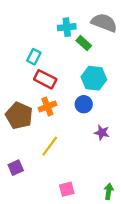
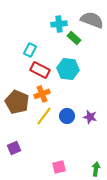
cyan hexagon: (94, 78) -> (68, 69), moved
blue circle: (84, 104) -> (67, 116), moved
yellow line: (50, 146) -> (44, 116), moved

